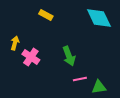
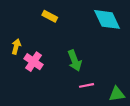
green triangle: (99, 87) -> (117, 94), moved

